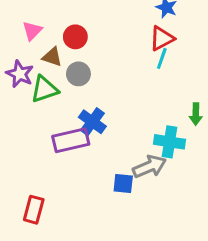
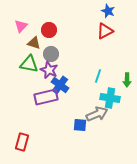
cyan line: (162, 58) -> (98, 76), moved
purple star: (20, 74) -> (49, 70), moved
green triangle: (44, 89) -> (29, 64), turned 30

